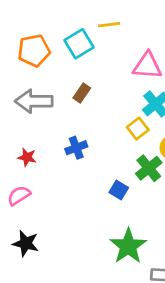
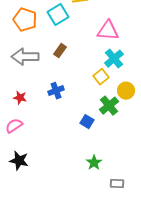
orange pentagon: (34, 51) -> (25, 20), turned 30
green star: (128, 246) -> (94, 163), size x0.6

